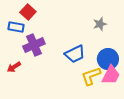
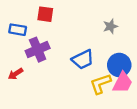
red square: (28, 12) -> (45, 14), moved, turned -35

